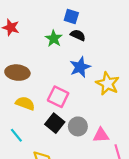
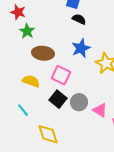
green star: (54, 38) -> (27, 31), moved
brown ellipse: (17, 73) -> (43, 53), moved
pink triangle: (101, 135) -> (100, 110), turned 35

